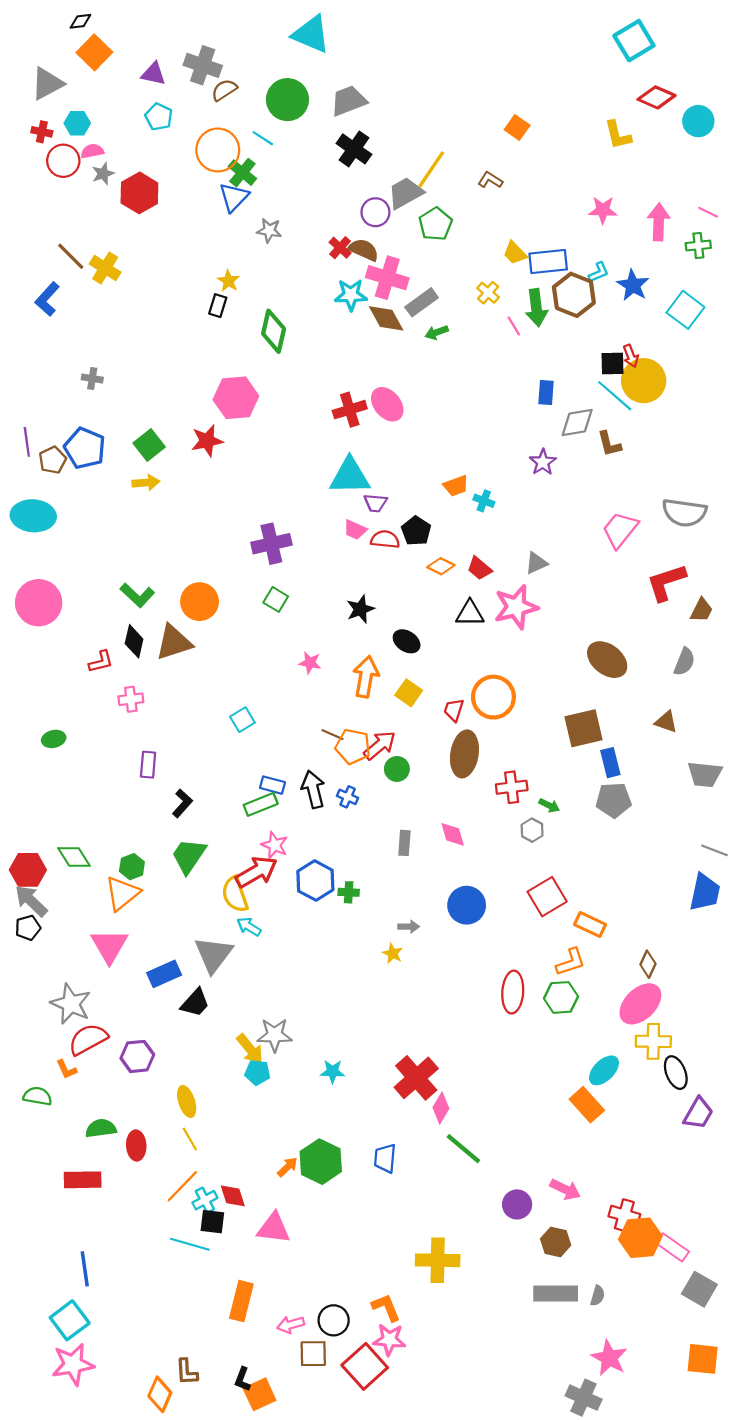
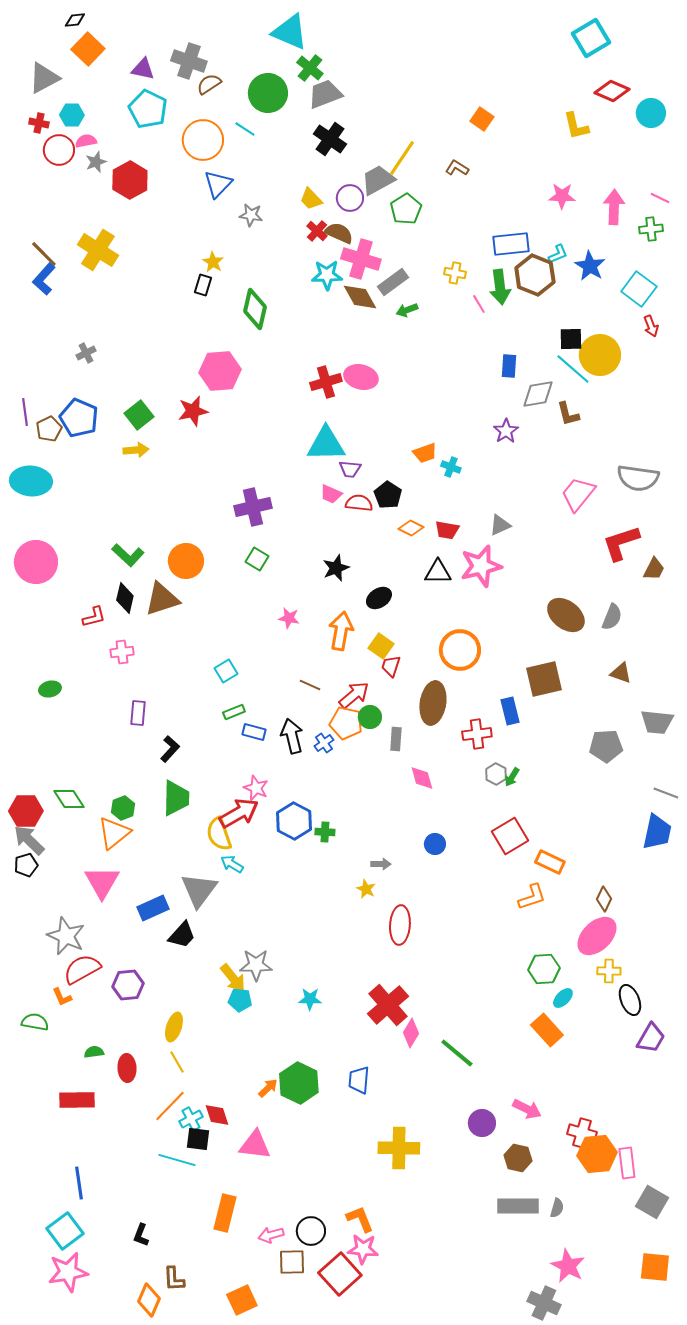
cyan pentagon: (159, 117) -> (148, 109), size x1.5
green cross: (242, 173) -> (310, 68), moved
yellow trapezoid: (515, 253) -> (311, 199), moved
brown line: (71, 256) -> (44, 254), moved
yellow cross: (105, 268) -> (98, 250), size x1.4
yellow cross: (488, 293) -> (455, 273), turned -30
red arrow: (631, 356) -> (651, 326), moved
gray cross: (92, 378) -> (86, 353), turned -36
pink ellipse: (387, 404) -> (361, 377), turned -36
red trapezoid: (479, 568) -> (447, 530), turned -30
black ellipse: (407, 641) -> (379, 598), turned -65
gray semicircle: (684, 662) -> (612, 617), moved
red trapezoid: (454, 710) -> (391, 666), moved
orange pentagon: (353, 746) -> (346, 723), moved
blue rectangle: (610, 763) -> (510, 711), moved
blue cross: (348, 797) -> (324, 743), turned 30
gray pentagon: (614, 800) -> (606, 746), moved
green rectangle: (261, 804) -> (234, 712), moved, size x0.7
green arrow: (549, 805) -> (512, 777), moved, turned 96
gray rectangle: (404, 843) -> (396, 739), moved
green trapezoid: (189, 856) -> (176, 798), turned 147
blue circle: (467, 905) -> (435, 844), size x0.6
red ellipse: (513, 992) -> (400, 925), moved
green hexagon: (561, 997) -> (544, 969), moved
yellow cross: (653, 1041) -> (609, 971), size x0.7
cyan ellipse: (604, 1070) -> (563, 998), size x0.7
yellow ellipse: (187, 1101) -> (174, 1027), turned 36
green semicircle: (101, 1128) -> (94, 1052), size x0.7
green line: (463, 1149) -> (457, 1053), moved
pink rectangle: (673, 1247) -> (627, 1163), turned 48
yellow cross: (438, 1260) -> (399, 1148), moved
black L-shape: (242, 1379) -> (141, 1235), moved

